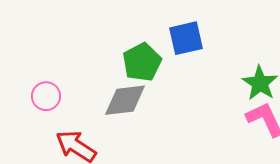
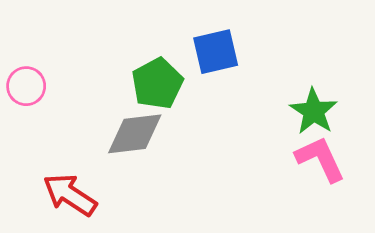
pink circle: (46, 96) -> (26, 86), moved

